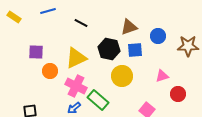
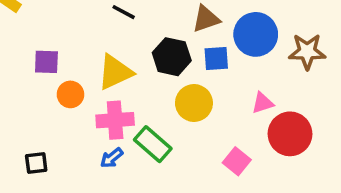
blue circle: (158, 36) -> (256, 34), size x1.6
pink cross: (76, 86) -> (115, 120), turned -30
red circle: (178, 94) -> (290, 134), size x1.6

